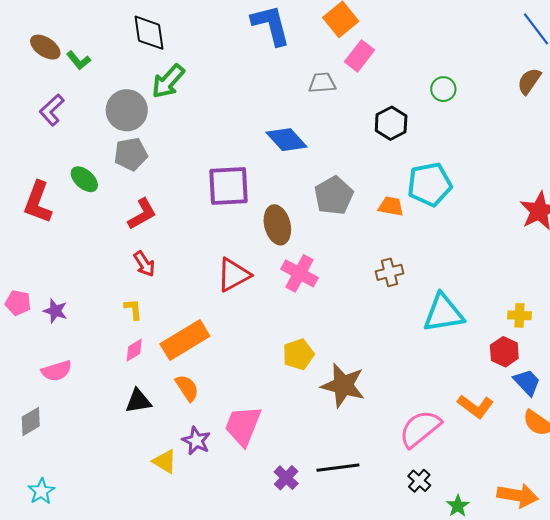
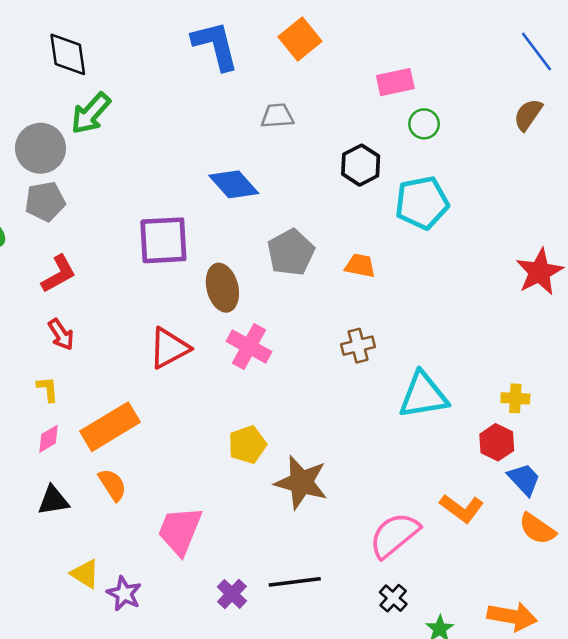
pink rectangle: (360, 56) -> (395, 82), moved, turned 40
cyan pentagon: (429, 184) -> (422, 203), moved
purple star: (196, 441) -> (124, 594), moved

